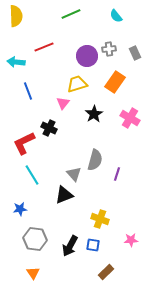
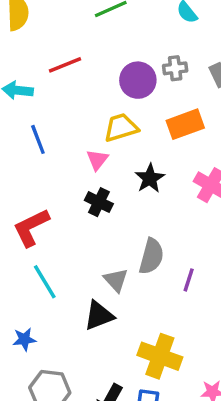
orange rectangle: (115, 82) -> (185, 124), turned 35
black cross: (49, 128) -> (99, 202), moved
yellow cross: (100, 219) -> (160, 356), size x1.4

